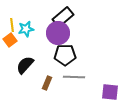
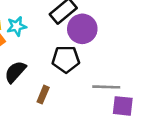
purple circle: (58, 33) -> (82, 29), moved
gray line: (74, 77) -> (106, 87), moved

